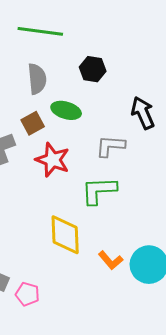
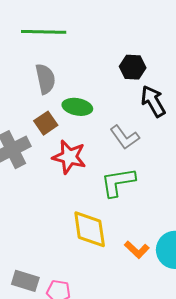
black hexagon: (93, 69) -> (133, 67), moved
gray L-shape: (110, 146) -> (125, 137), turned -124

